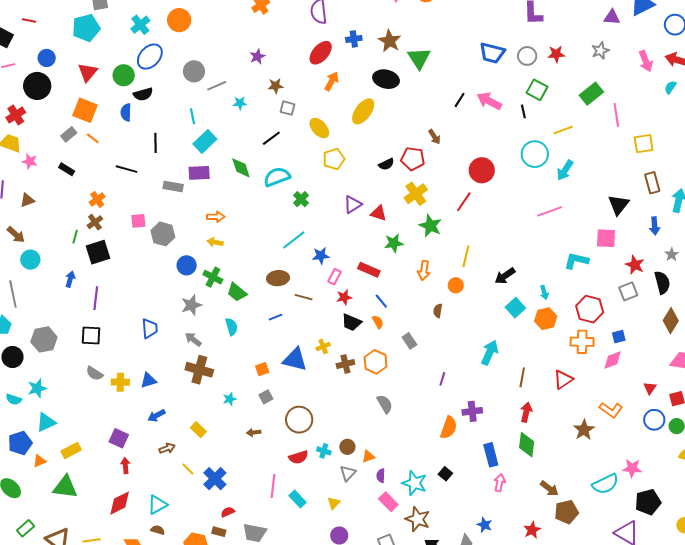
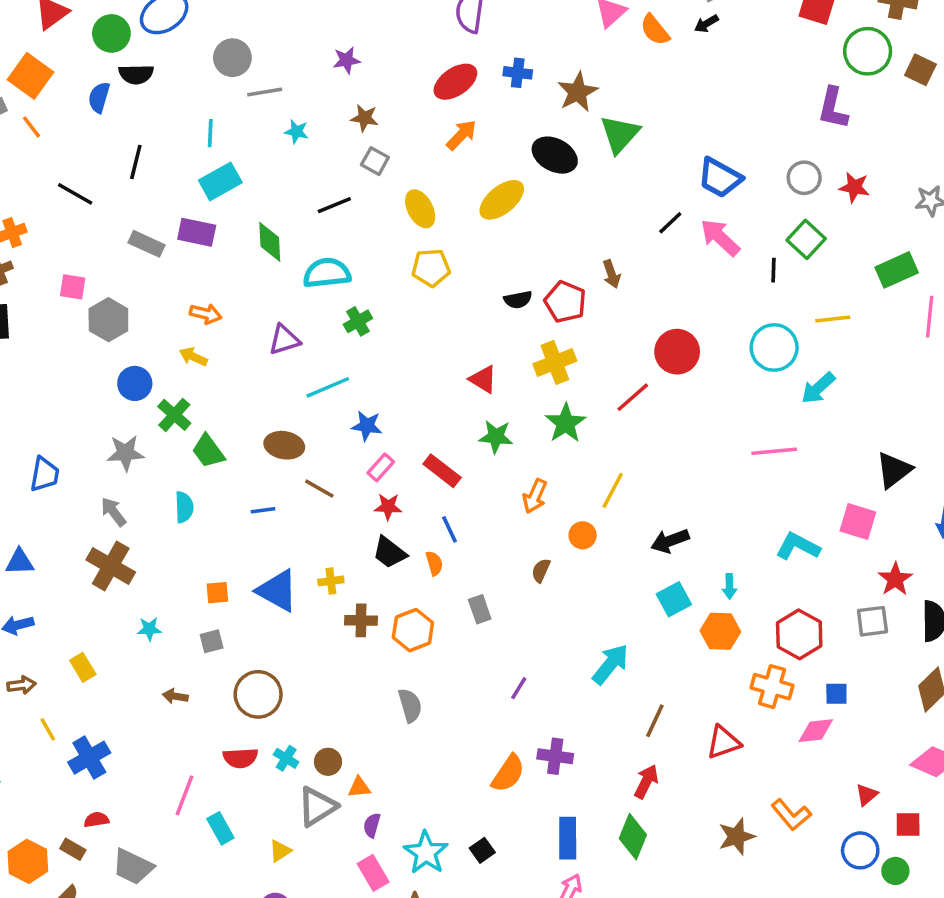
blue trapezoid: (492, 53) -> (720, 178), moved
purple triangle: (353, 205) -> (284, 340), moved
gray triangle: (348, 473) -> (317, 807), size x1.4

